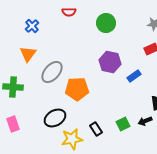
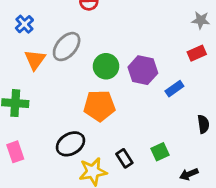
green circle: (106, 23) -> (106, 66), moved
blue cross: (32, 26) -> (24, 24), moved
gray ellipse: (52, 72) -> (67, 47), moved
black arrow: (145, 121) -> (189, 174), moved

